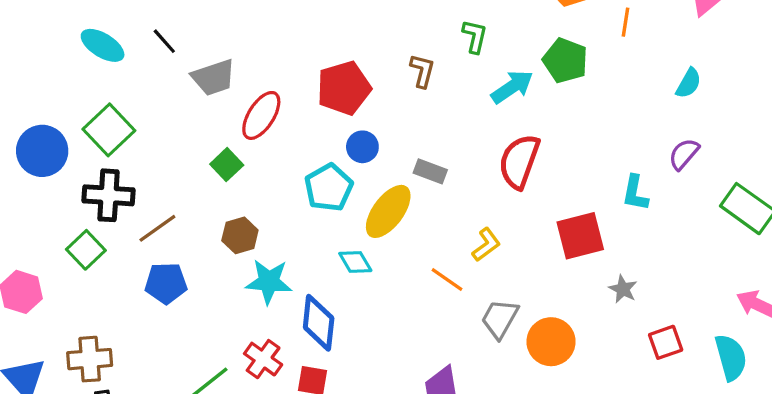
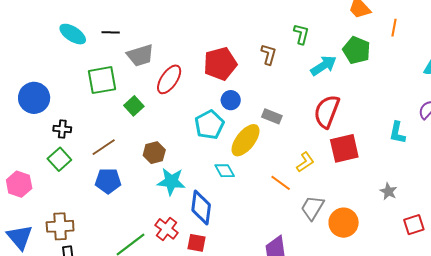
black line: (164, 41) -> (111, 32), turned -48
green square: (109, 130) -> (102, 80), moved, turned 32
green square: (227, 165) -> (134, 106), moved
black cross: (109, 195) -> (62, 129), moved, size x0.6
red square: (580, 236) -> (344, 148), moved

